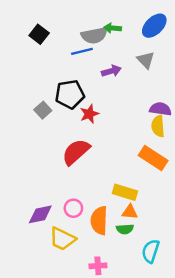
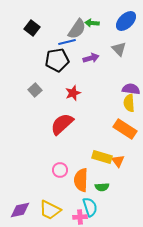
gray semicircle: (94, 35) -> (77, 29), turned -45
black pentagon: (70, 94) -> (57, 60), moved
orange triangle: (130, 212) -> (118, 161), moved, turned 48
purple diamond: (40, 214) -> (20, 210), moved
yellow trapezoid: (62, 239) -> (50, 210), moved
cyan semicircle: (151, 251) -> (90, 207), moved, turned 144

